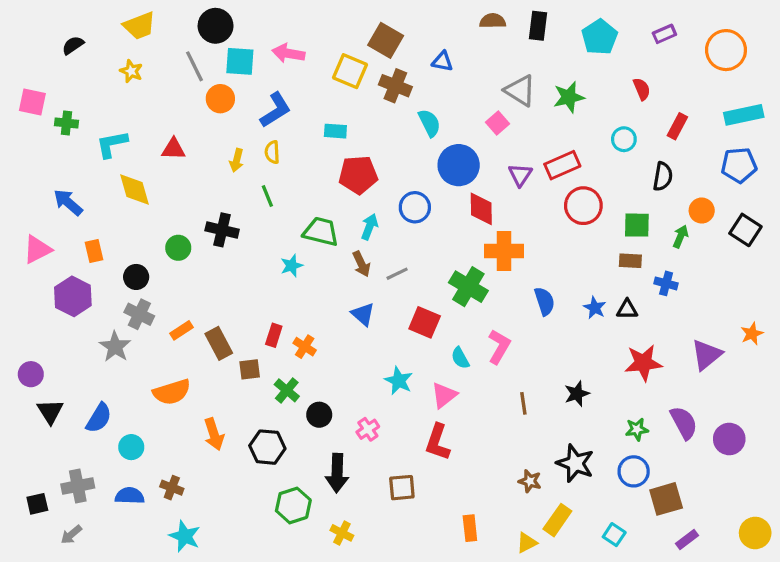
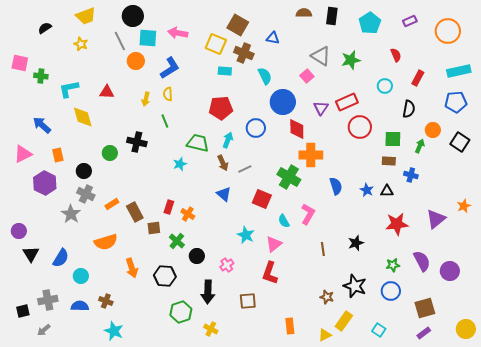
cyan rectangle: (335, 131) -> (225, 71), moved
brown square: (666, 499) -> (425, 308), moved

